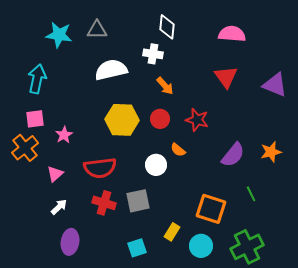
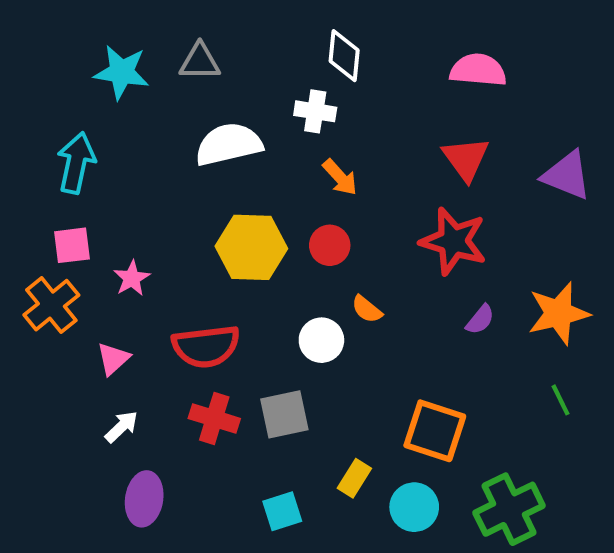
red star: (197, 120) -> (453, 241), moved, size x1.4
orange star: (271, 152) -> (559, 313), size x1.4
purple semicircle: (233, 155) -> (480, 320), size x0.6
green line: (251, 194) -> (561, 400), moved

